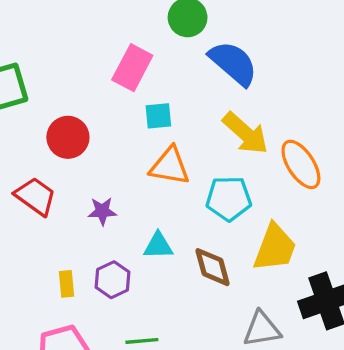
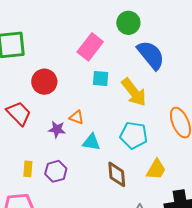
yellow arrow: (245, 133) -> (134, 92), moved
orange triangle: (170, 166) -> (77, 117), moved, size x0.6
cyan triangle: (158, 246) -> (91, 142), moved
yellow trapezoid: (275, 248) -> (156, 169), size x0.7

